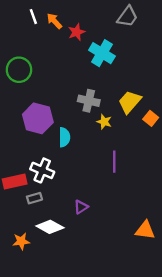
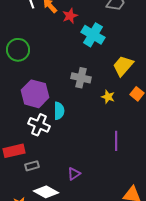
yellow trapezoid: (130, 102) -> (123, 66), moved
yellow star: (104, 122) -> (108, 97), moved
purple line: (114, 162) -> (116, 141), moved
white cross: (42, 170) -> (39, 125), moved

